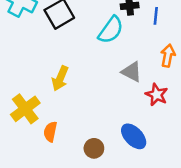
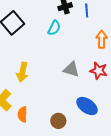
cyan semicircle: (111, 30) -> (54, 28), size x0.7
gray triangle: (132, 72) -> (71, 69), moved

